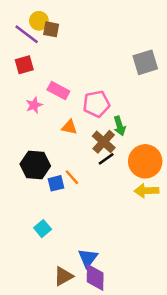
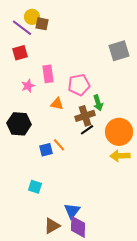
pink rectangle: (58, 90) -> (48, 74), turned 54
brown cross: (104, 142) -> (85, 116), turned 30
black hexagon: (35, 165) -> (19, 124), moved
cyan square: (43, 229) -> (35, 187), turned -32

